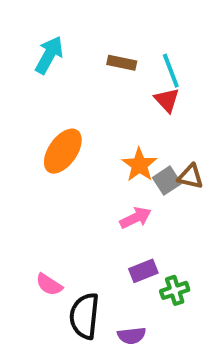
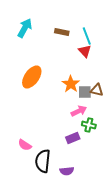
gray square: (167, 181) -> (85, 92), turned 32
pink arrow: (135, 218) -> (79, 111), moved
green cross: (175, 290) -> (89, 125), moved, turned 32

